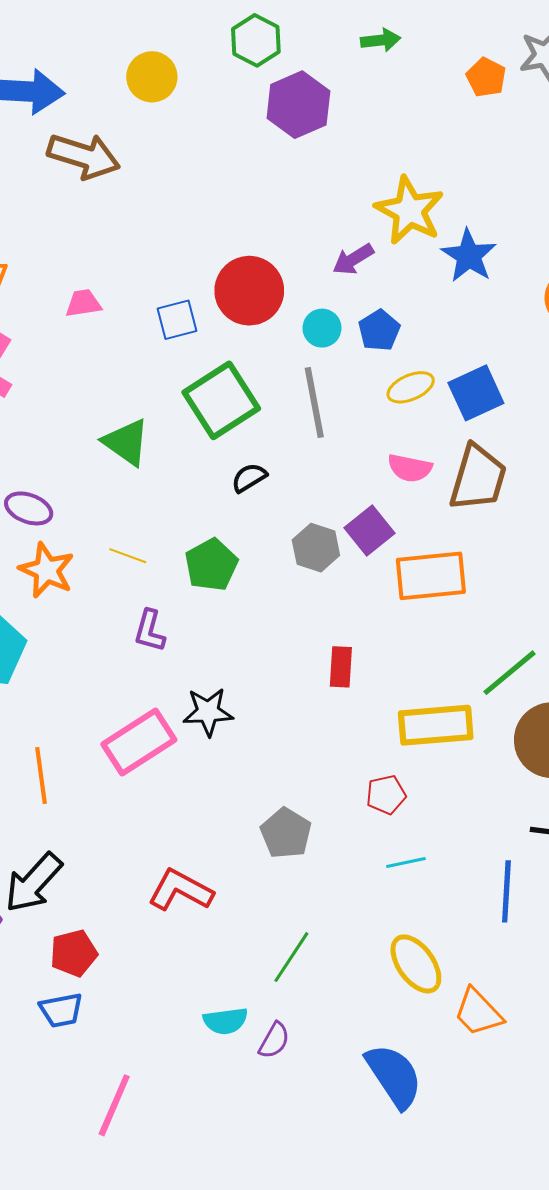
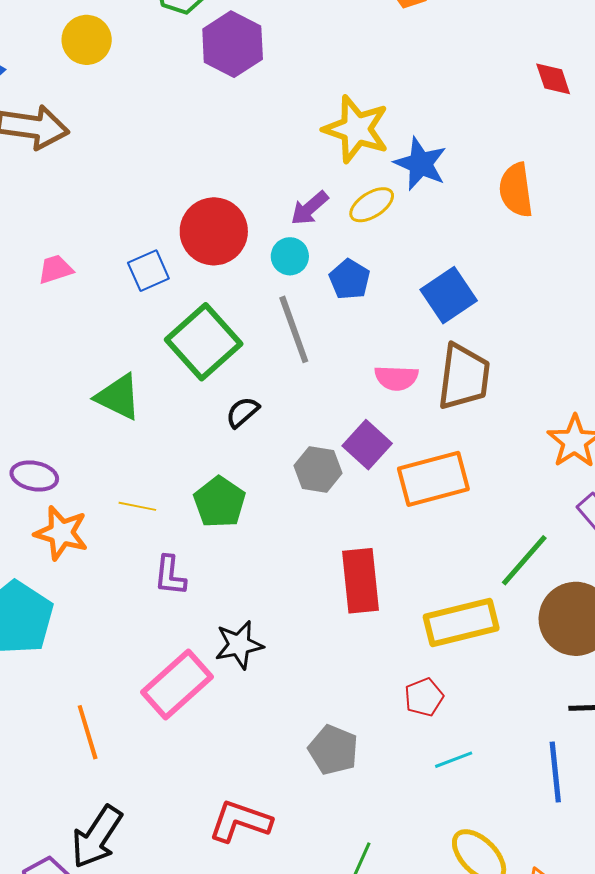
purple arrow: (353, 259) -> (309, 208), moved
blue pentagon: (379, 330) -> (350, 279), moved
yellow ellipse: (411, 387) -> (372, 205), moved
red rectangle: (341, 667) -> (361, 581), size x1.6

